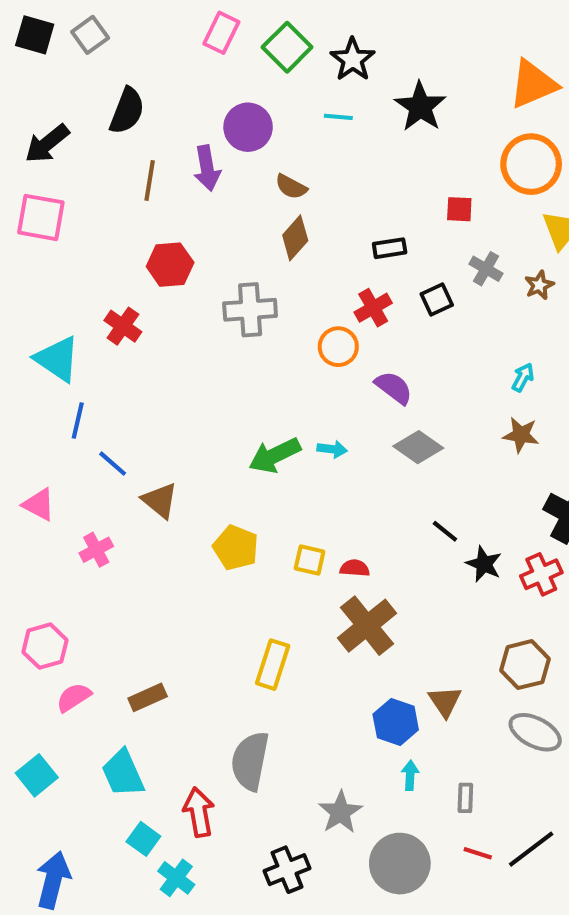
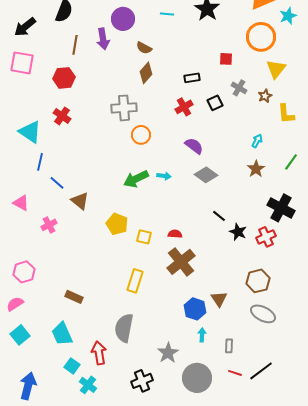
red hexagon: (170, 265) -> (64, 78), moved
orange circle: (338, 347) -> (141, 135), moved
brown star: (521, 435) -> (256, 169), turned 30
yellow square: (310, 560) -> (144, 237), moved
pink semicircle: (74, 697) -> (15, 304), moved
brown rectangle: (148, 697) -> (74, 297), turned 48

